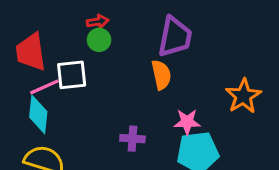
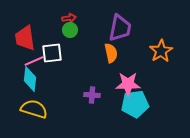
orange star: (243, 96) -> (161, 51), moved
pink star: (187, 122) -> (128, 84), size x1.4

